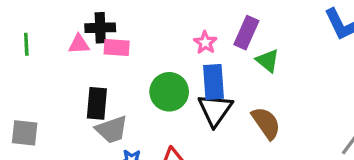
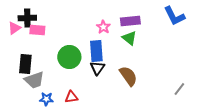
purple rectangle: (246, 33) -> (130, 21), moved, turned 60
pink star: (205, 43) -> (103, 27), moved
pink triangle: (79, 44) -> (14, 28), turned -32
black triangle: (215, 110) -> (97, 68), size x0.7

